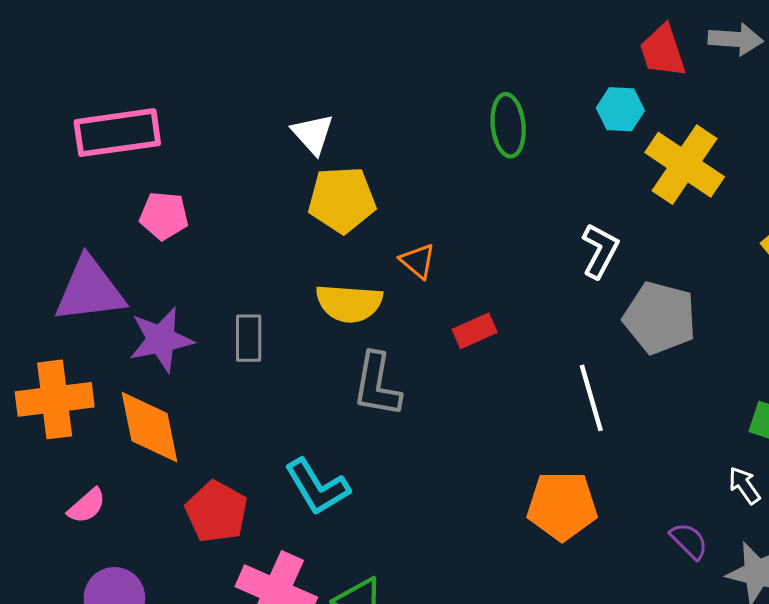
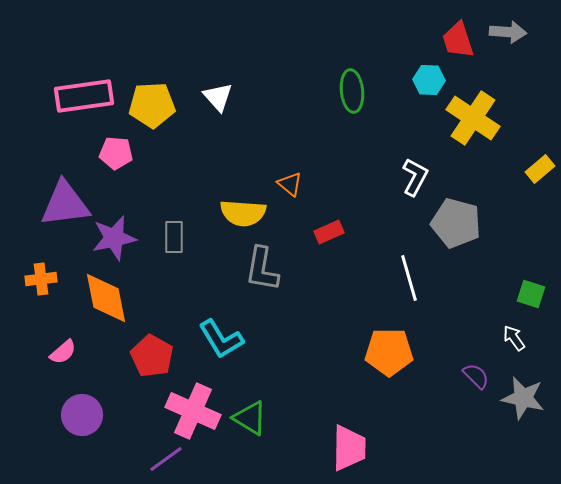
yellow pentagon: (342, 200) -> (152, 105), moved
orange cross: (55, 399) -> (41, 279), size x0.6

